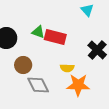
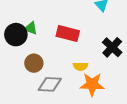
green triangle: (38, 32) -> (31, 28), moved
gray diamond: (38, 85) -> (50, 84), turned -60

